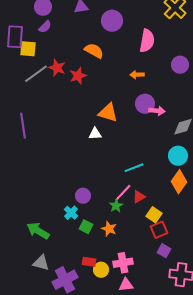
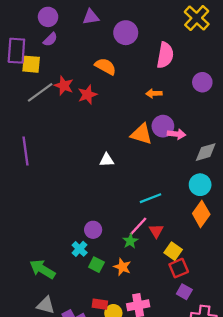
orange triangle: (108, 113) -> (142, 134), moved
red triangle: (139, 197) -> (156, 231), turned -32

